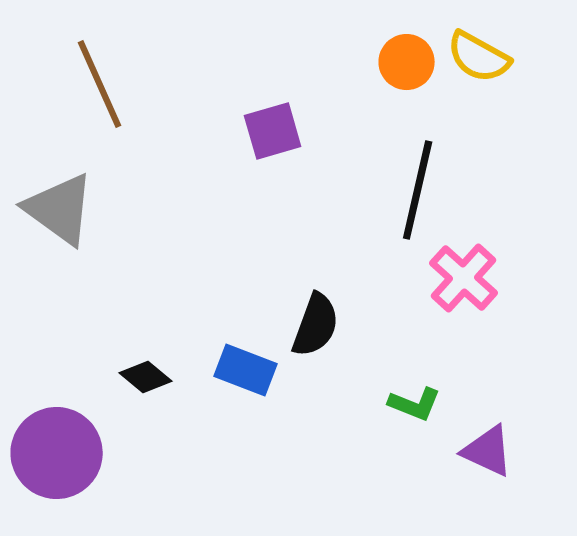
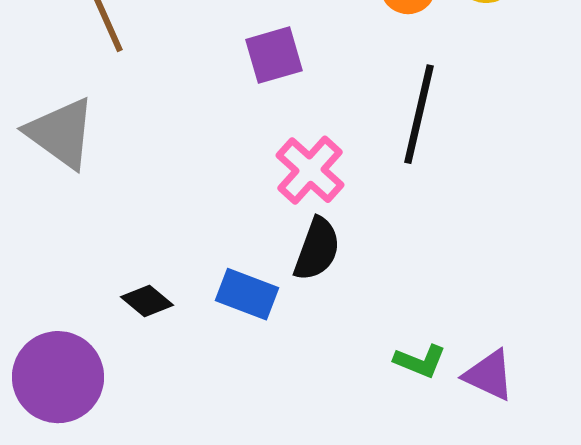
pink cross: (464, 278) -> (310, 170), moved
green L-shape: (415, 404) -> (420, 361), moved

